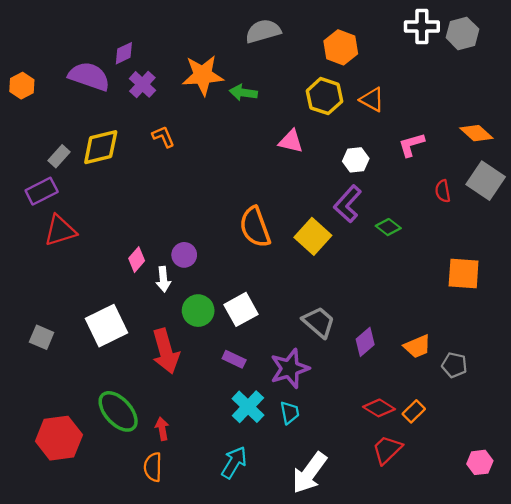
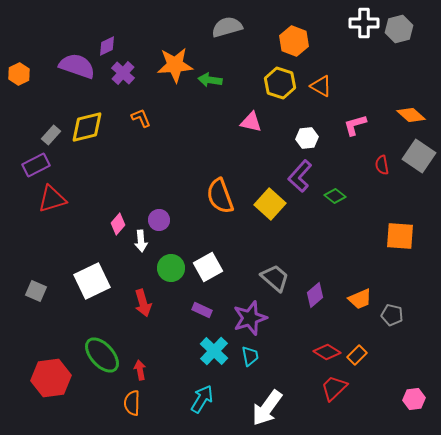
red arrow: (166, 351) -> (143, 303), size x0.7

